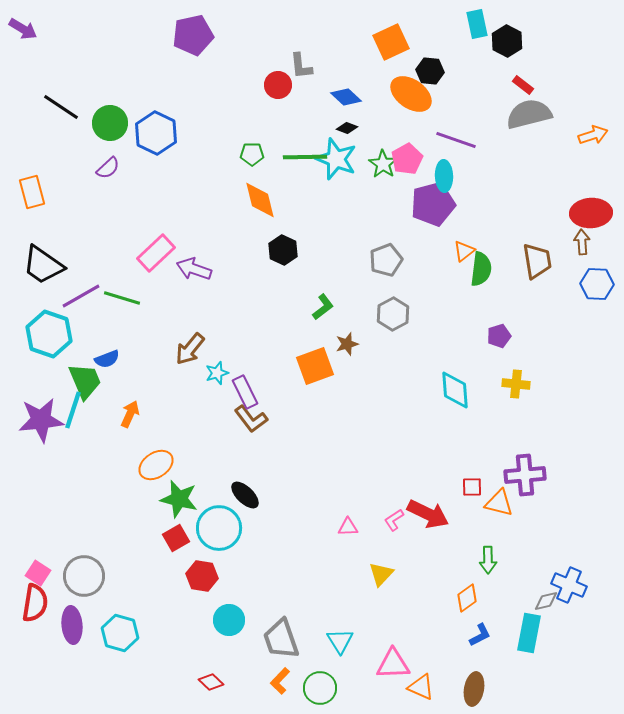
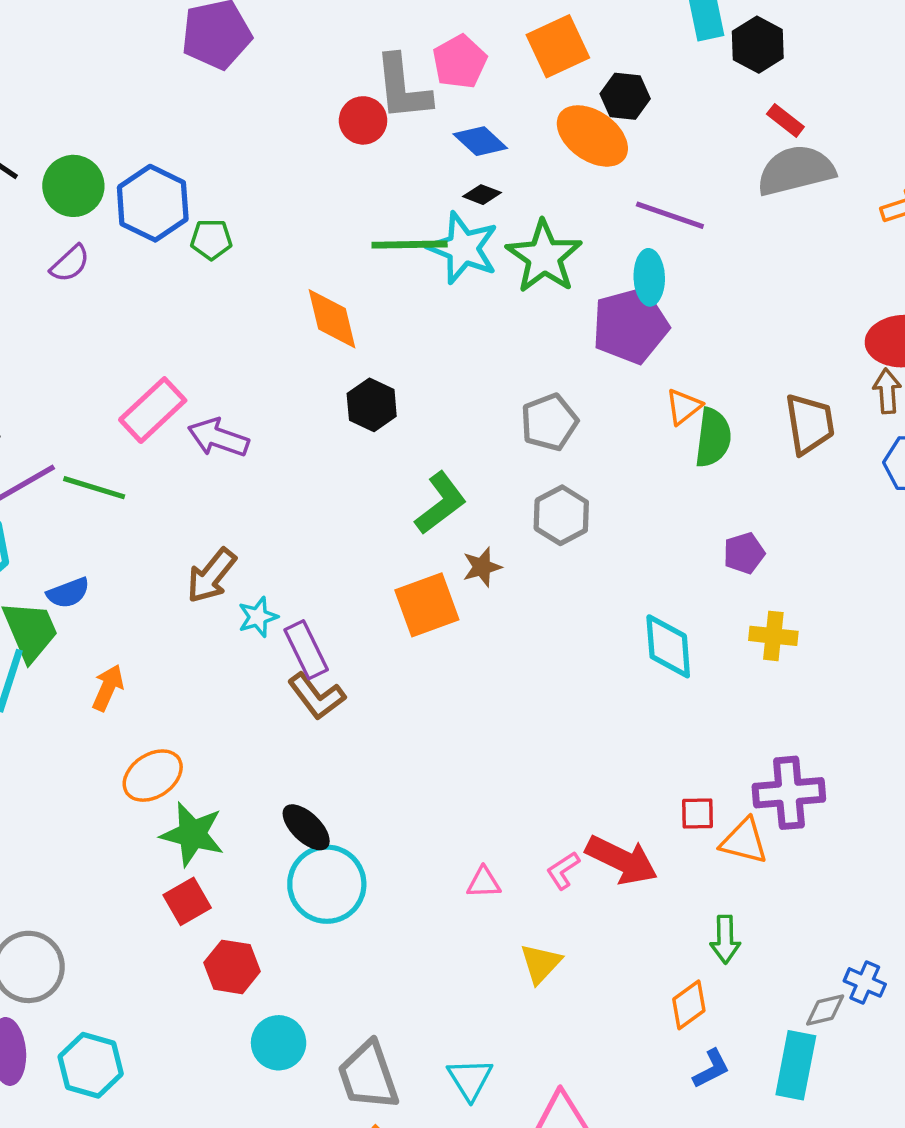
gray L-shape: (301, 66) -> (403, 88), size x1.5
green pentagon: (252, 154) -> (211, 239), moved
pink pentagon: (407, 159) -> (460, 62), moved
green star: (383, 164) -> (544, 257), size x1.5
green L-shape: (323, 307) -> (441, 503), size x1.4
cyan circle: (219, 528) -> (327, 884), moved
blue cross: (569, 585) -> (865, 982), size x0.7

